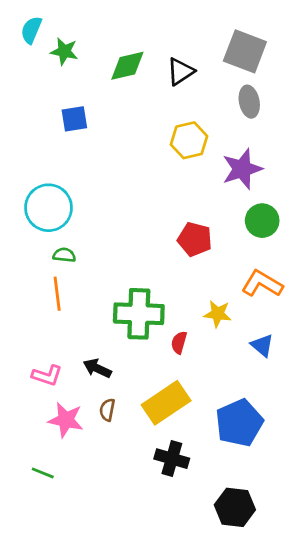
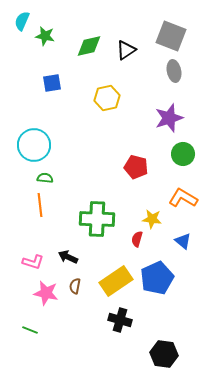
yellow hexagon: (189, 140) -> (107, 98), moved
red semicircle: (179, 342) -> (137, 239), moved
blue pentagon: (239, 423) -> (157, 278), moved

